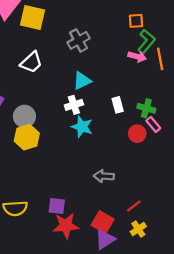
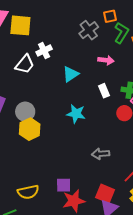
gray cross: (79, 40) -> (89, 30), moved
pink arrow: (137, 57) -> (106, 60), moved
white cross: (74, 105) -> (44, 50), moved

